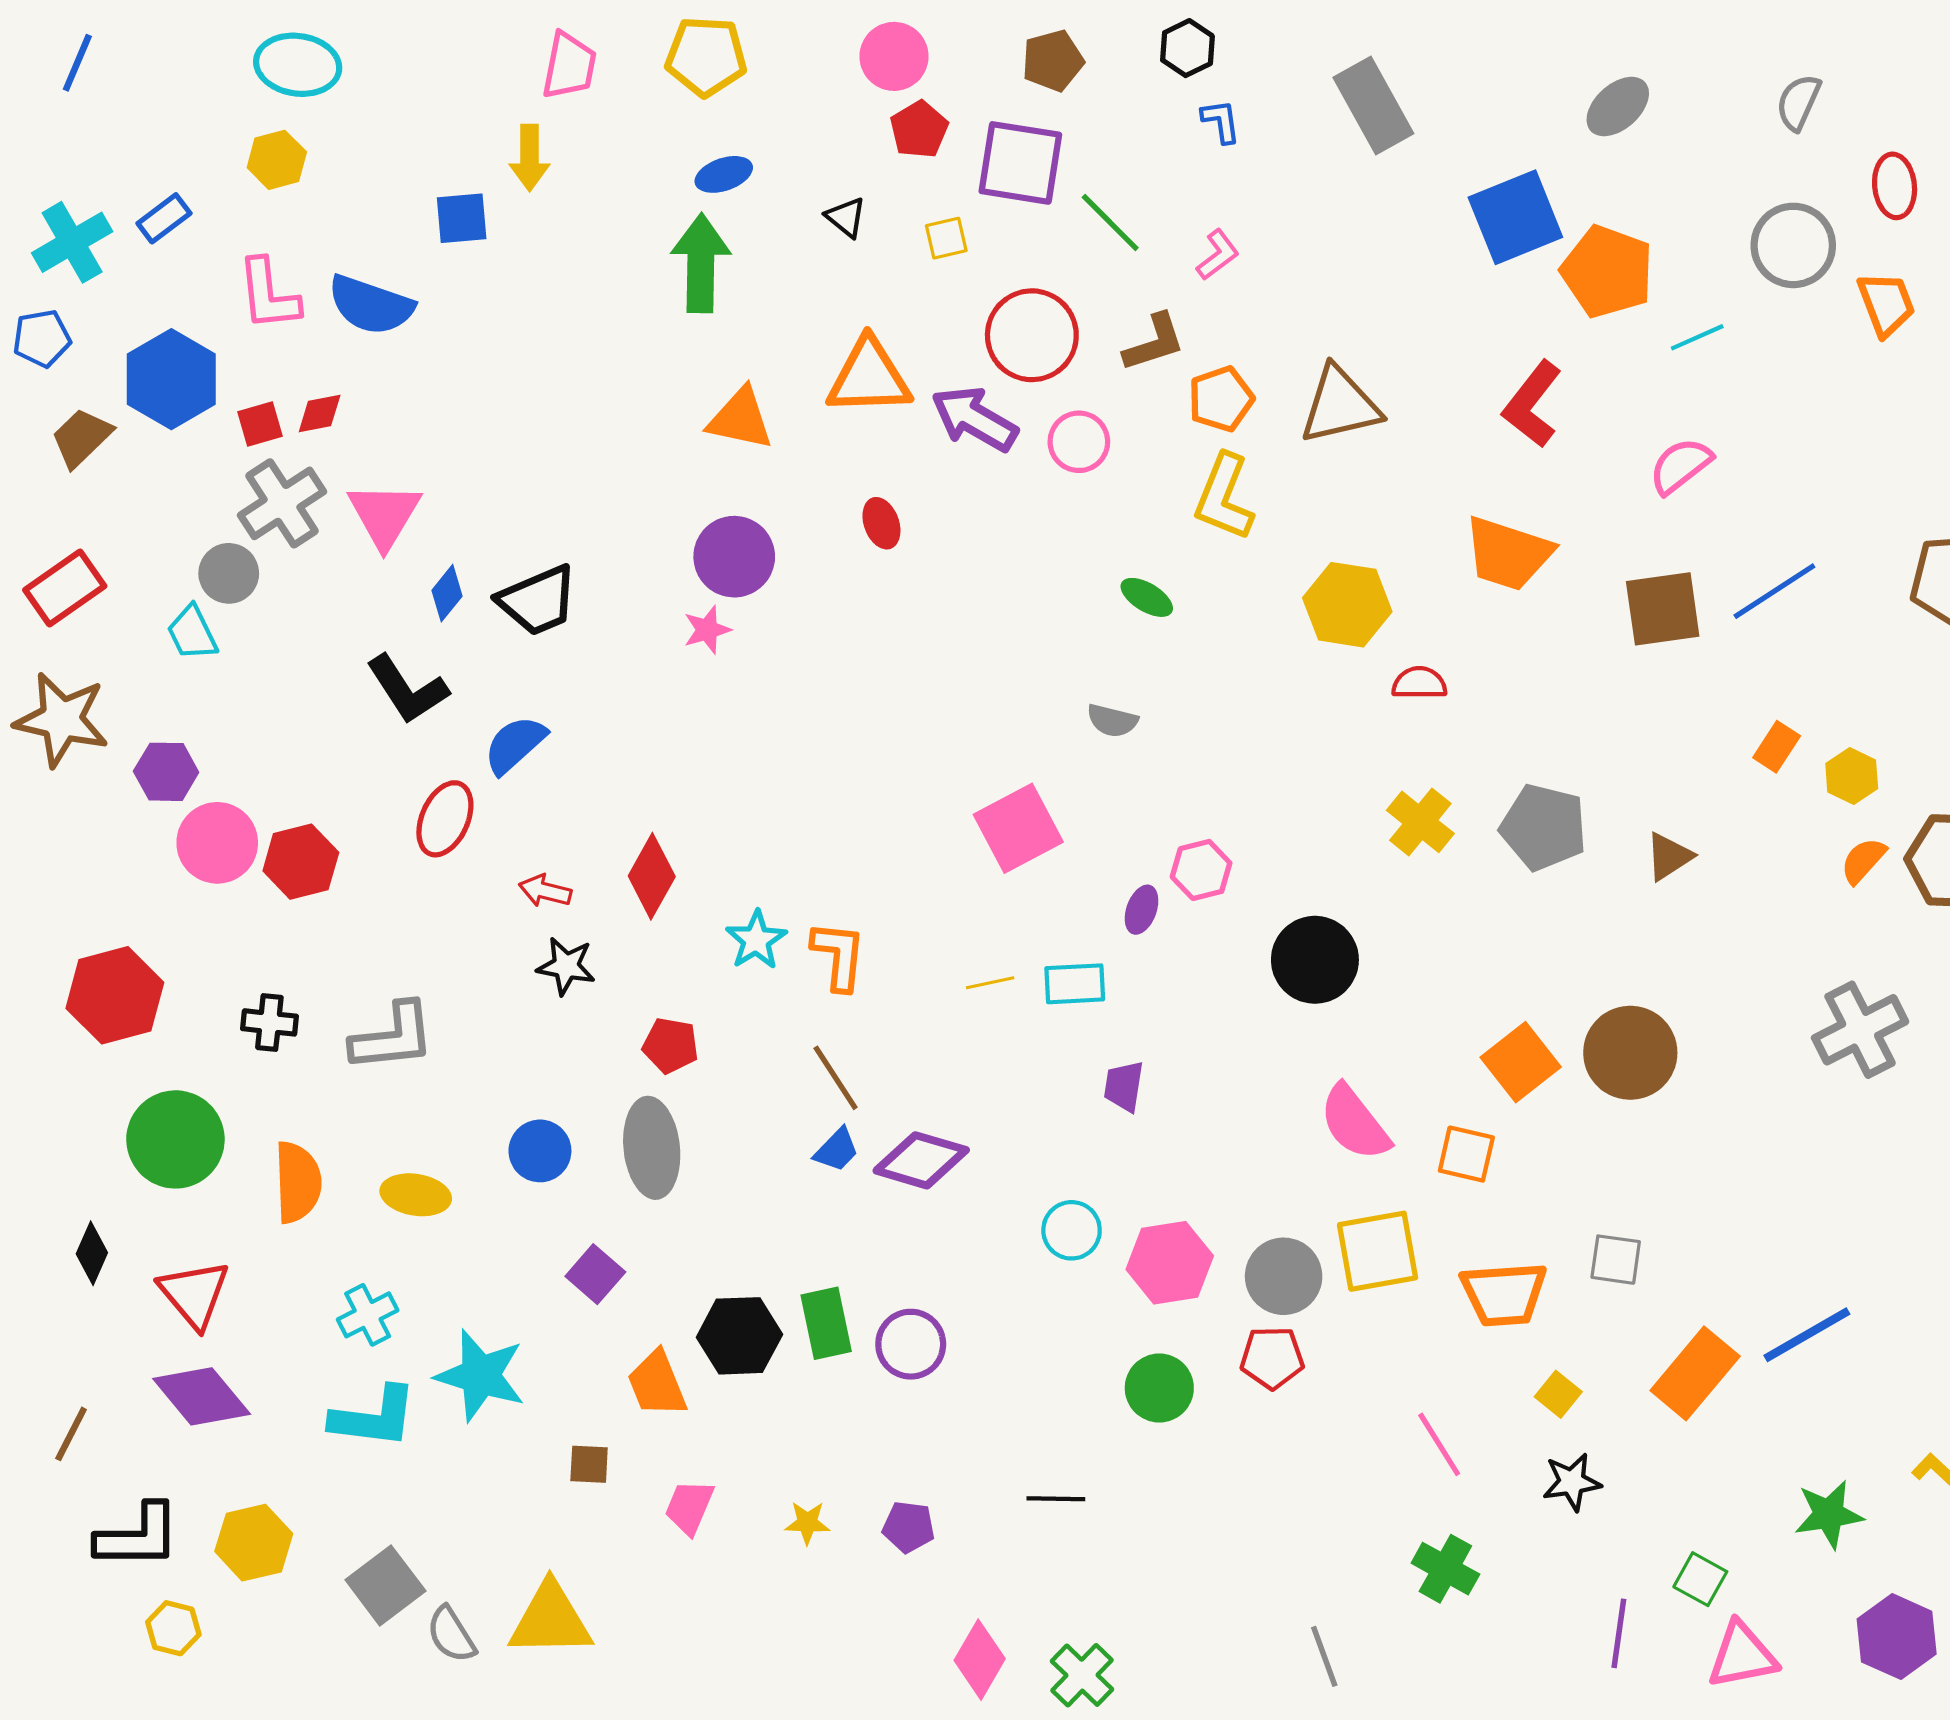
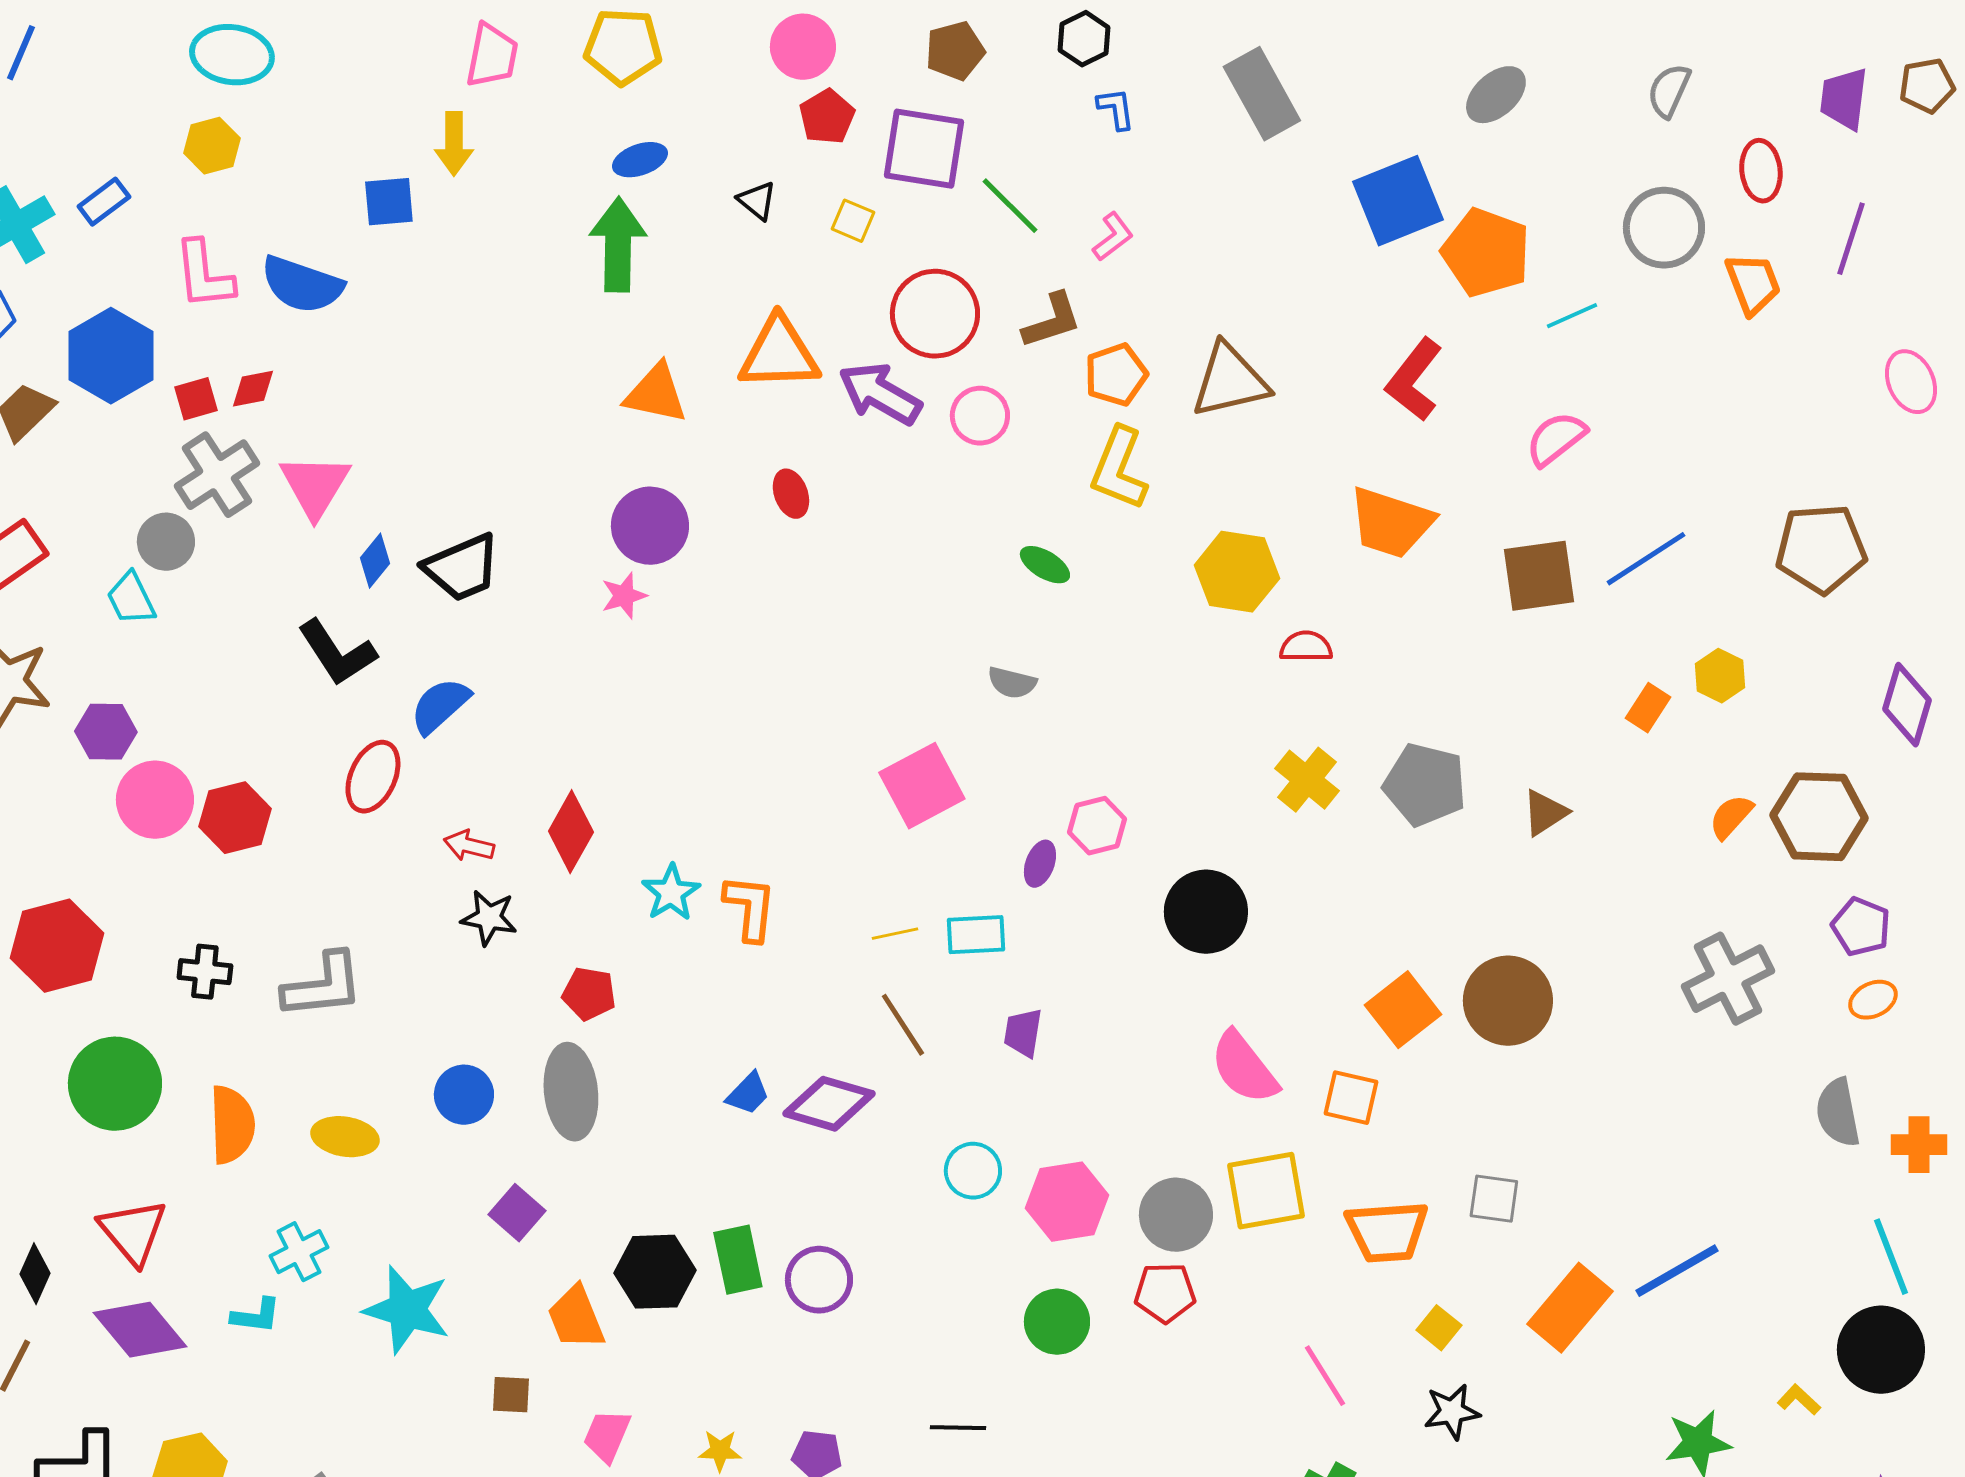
yellow square: (946, 238) -> (853, 221), turned 36
yellow hexagon: (1852, 776) -> (1720, 676), moved
brown line: (836, 1078) -> (903, 1025), moved
black diamond: (92, 1253) -> (35, 1274), moved
cyan L-shape: (374, 1417) -> (256, 1316), moved, size x0.6

